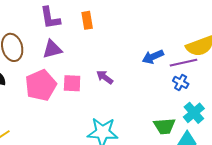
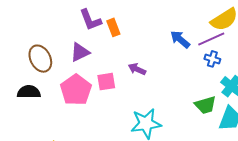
purple L-shape: (50, 18) -> (90, 20), moved
orange rectangle: (87, 20) -> (113, 27), moved
blue arrow: (153, 57) -> (180, 39), turned 75

